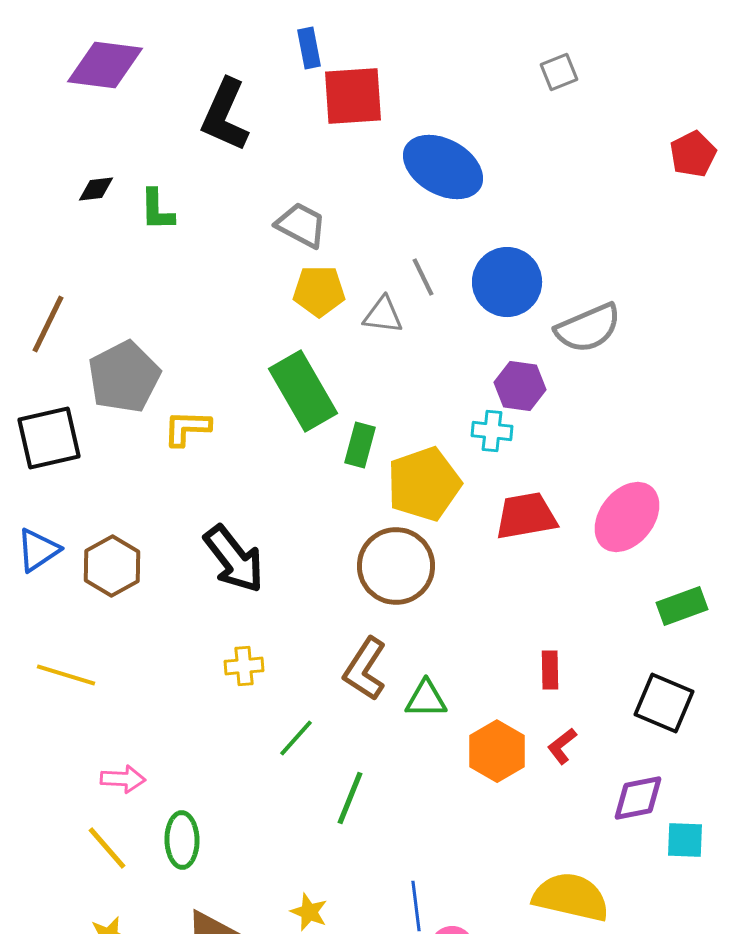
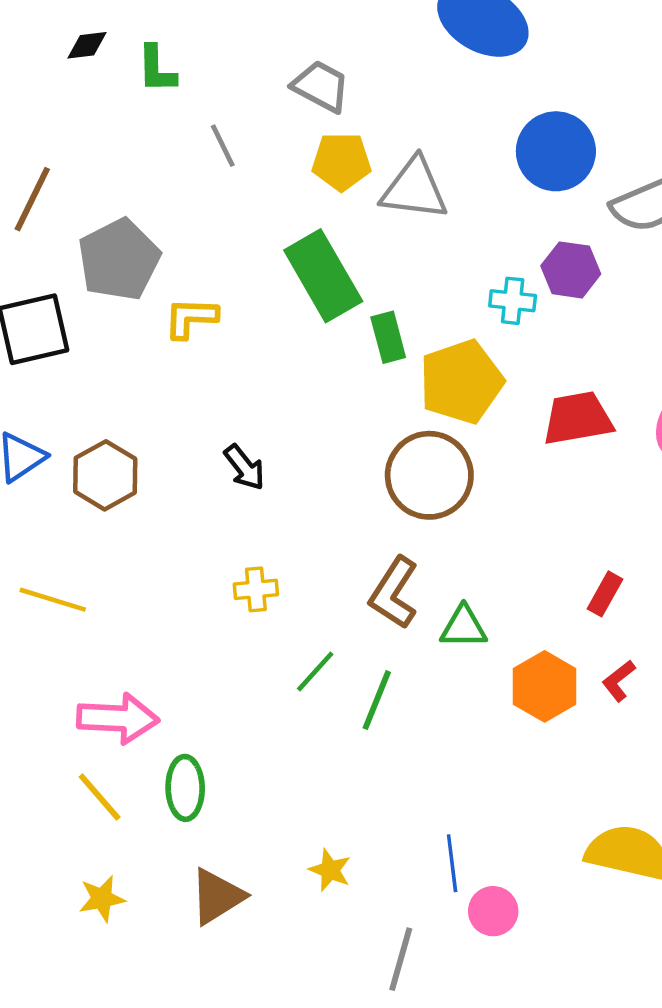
gray line: (423, 277) -> (223, 146), moved
gray triangle: (383, 315) -> (414, 189), size x1.5
cyan cross: (492, 431) -> (513, 301), moved
green rectangle: (360, 445) -> (388, 337), turned -30
black arrow: (234, 559) -> (244, 467), size x0.6
red rectangle: (550, 670) -> (605, 594), turned 30
pink arrow: (123, 779) -> (118, 718), size x1.6
green line: (350, 798) -> (377, 700), moved

